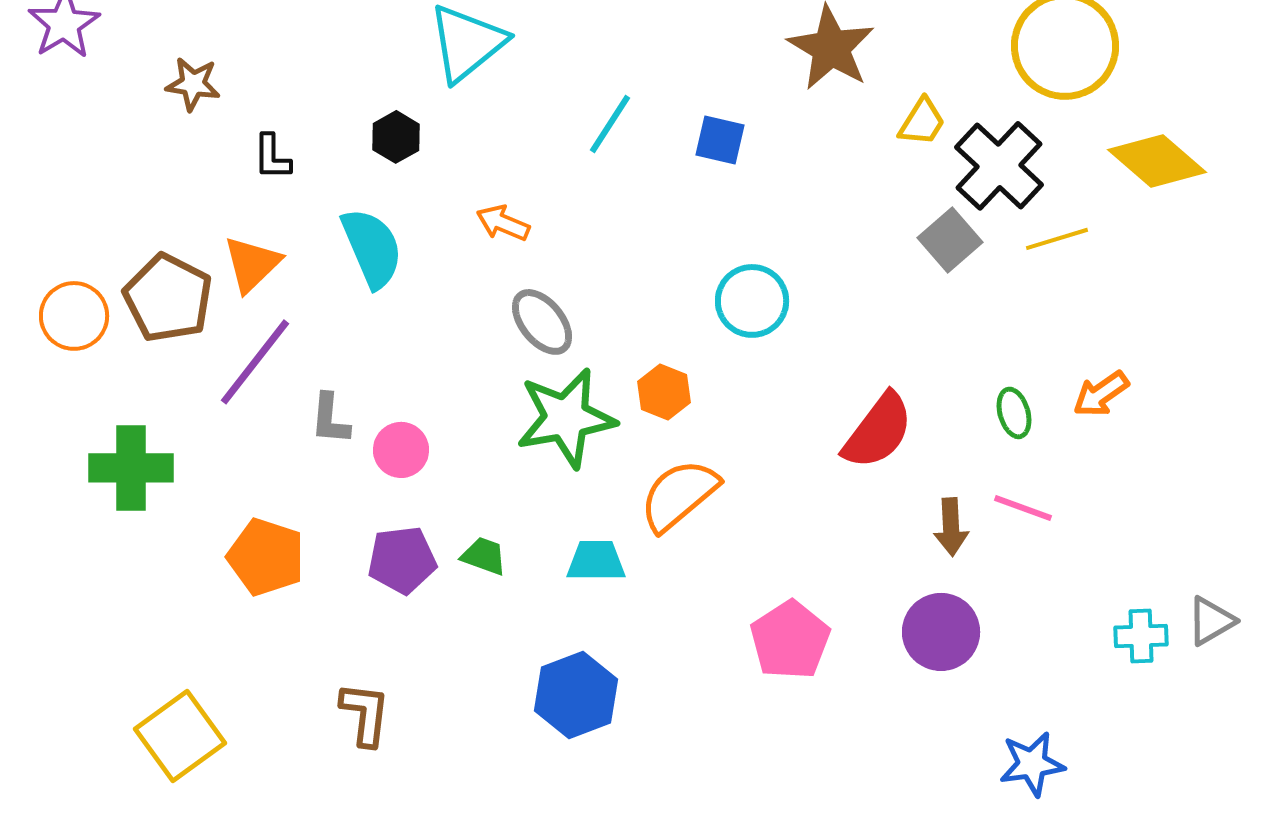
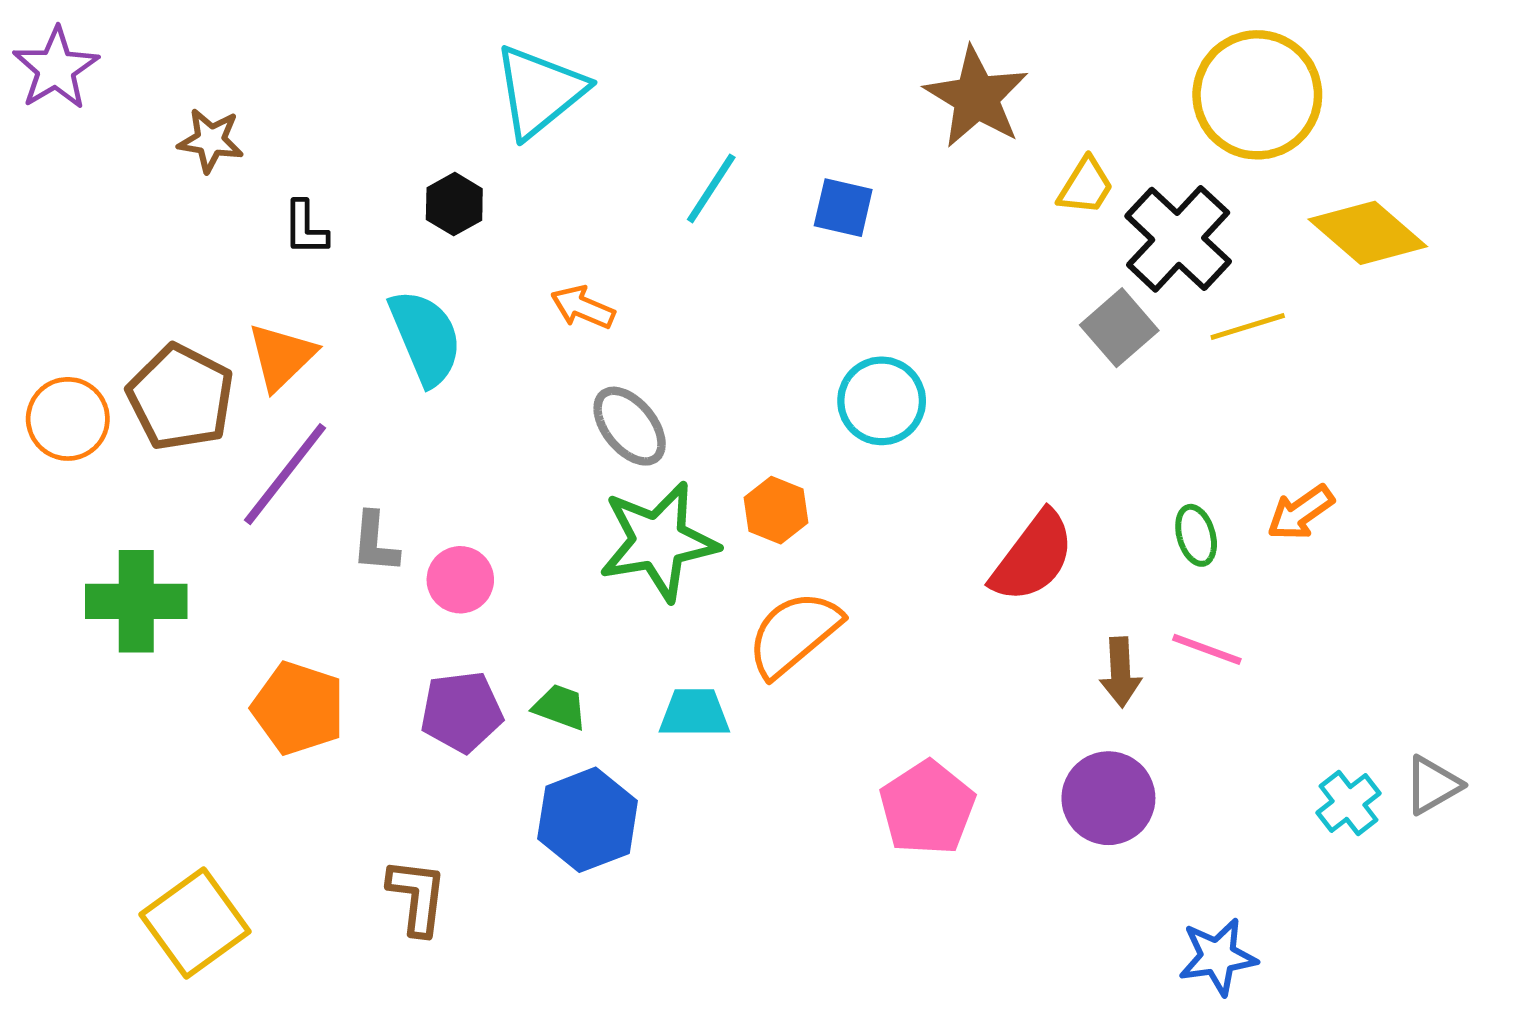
cyan cross: (1141, 636) -> (1349, 803), turned -36
blue hexagon: (576, 695) -> (588, 820), moved

